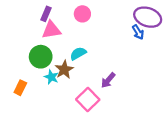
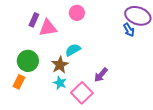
purple rectangle: (46, 14) -> (34, 20), moved
green circle: (41, 57) -> (28, 61), moved
cyan star: (51, 77) -> (60, 83), moved

